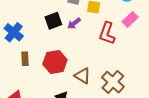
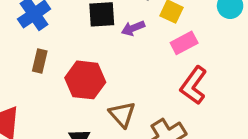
pink rectangle: (130, 19) -> (184, 43), moved
red L-shape: (107, 33) -> (194, 85), moved

